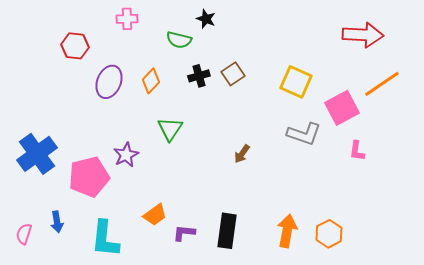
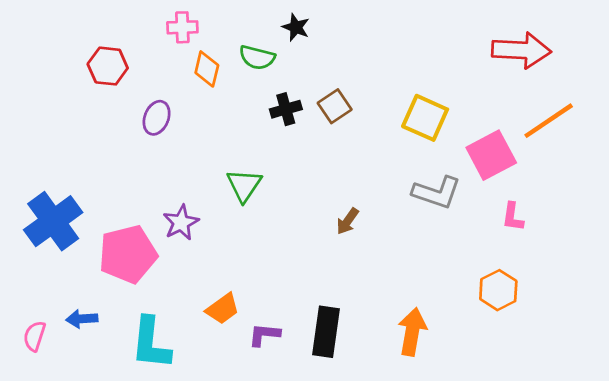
orange diamond: (151, 81) -> (207, 69), moved, turned -30
purple ellipse: (109, 82) -> (157, 118), size x0.7
blue arrow: (57, 222) -> (82, 319), turned 95
orange hexagon: (329, 234) -> (498, 290), moved

